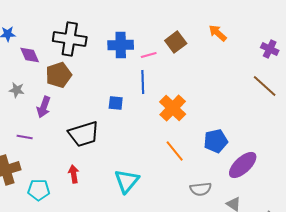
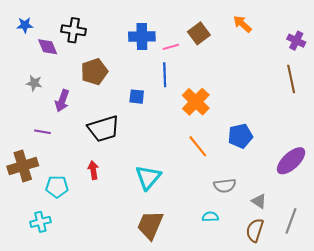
black cross: (70, 39) -> (74, 30), moved, size x0.7
brown pentagon: (59, 75) -> (94, 72), moved
brown line: (265, 86) -> (291, 79), turned 36
purple ellipse: (243, 165) -> (291, 161), moved

